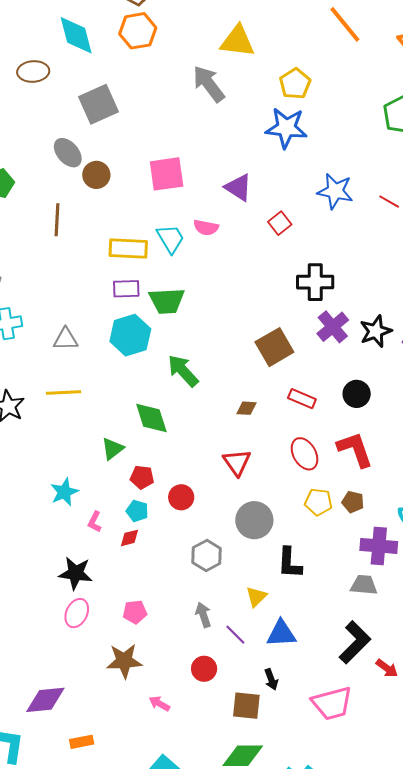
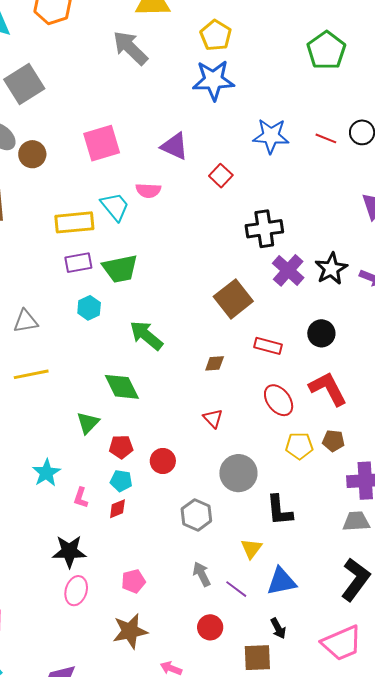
cyan hexagon: (130, 335) -> (89, 308), size x0.6
red triangle: (237, 462) -> (213, 418), size x0.7

